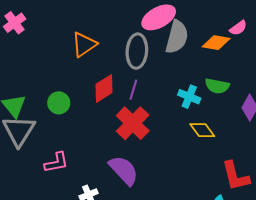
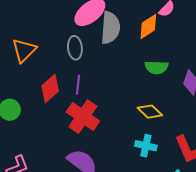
orange diamond: (216, 43) -> (148, 27), turned -32
gray ellipse: (137, 51) -> (75, 48), size x0.7
cyan cross: (189, 97) -> (146, 146), moved

